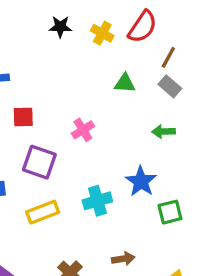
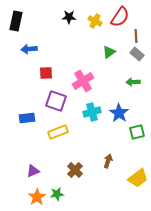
brown line: (168, 57) -> (136, 36), turned -32
green triangle: (125, 83) -> (109, 52), turned -40
pink cross: (83, 130) -> (83, 81), size x1.5
cyan cross: (97, 201) -> (92, 112), moved
brown arrow: (123, 259) -> (108, 161), turned -64

